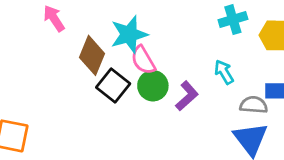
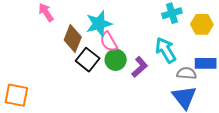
cyan arrow: (224, 72) -> (166, 50), size x1.5

